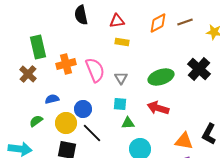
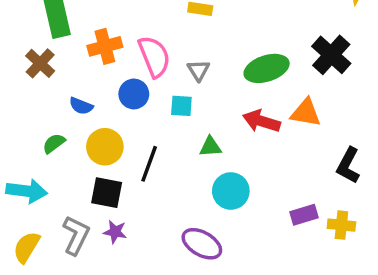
blue semicircle: (52, 99) -> (81, 106), turned -144
cyan square: (120, 104) -> (181, 106), moved
blue circle: (83, 109) -> (134, 94), moved
black line: (92, 133) -> (149, 164), turned 65
orange triangle: (184, 141) -> (306, 113), moved

